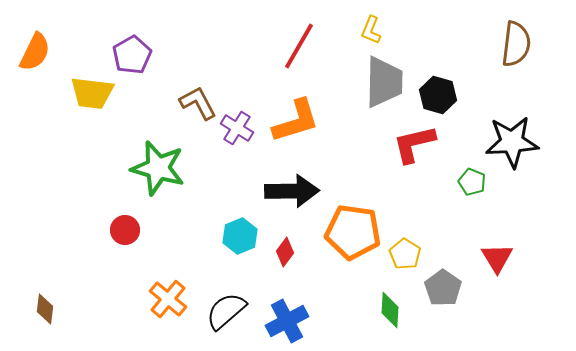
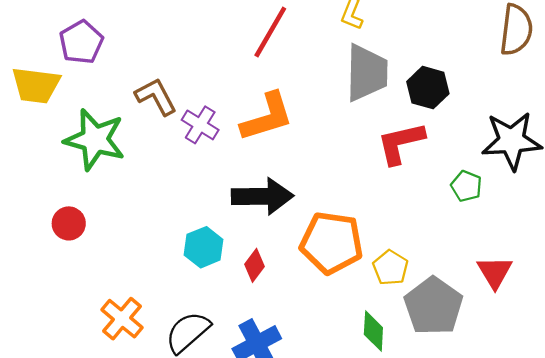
green star: (158, 168) -> (95, 140), moved
red circle: (125, 230) -> (69, 223), moved
gray pentagon: (443, 288) -> (433, 306), size x1.4

